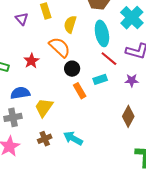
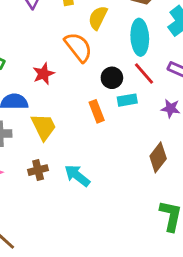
red star: (31, 61) -> (43, 74), moved
black circle: (72, 69) -> (112, 78), moved
yellow trapezoid: (44, 107) -> (44, 127), turned 110

